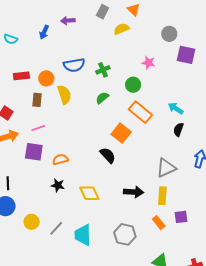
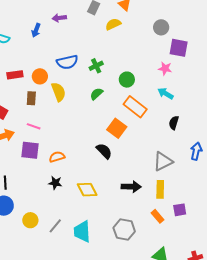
pink star: (148, 63) -> (165, 68), moved
cyan arrow: (176, 108) -> (166, 93), moved
pink line: (38, 128) -> (34, 126), turned 40

